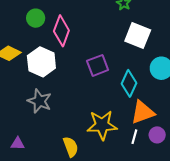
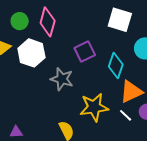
green circle: (36, 18) -> (20, 21), moved
gray star: (39, 101) -> (62, 79), moved
white line: (134, 137) -> (126, 115), turned -56

